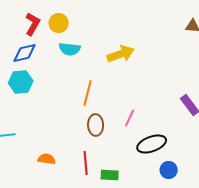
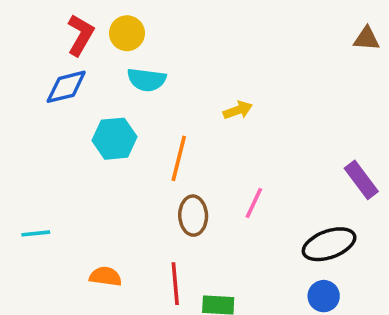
yellow arrow: (121, 54) -> (238, 110), moved, size x0.6
cyan hexagon: (21, 82) -> (114, 139), moved
black ellipse: (152, 144) -> (329, 244), moved

